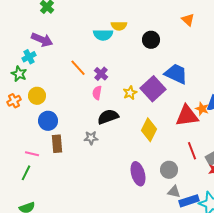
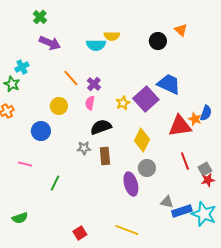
purple arrow: (42, 40) -> (50, 43), moved
black circle: (151, 40) -> (158, 41), moved
yellow circle: (37, 96) -> (59, 106), moved
brown rectangle: (57, 144) -> (105, 156), moved
gray circle: (169, 170) -> (147, 168), moved
green line: (26, 173) -> (55, 183), moved

